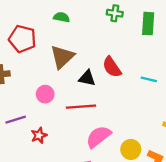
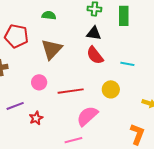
black triangle: (87, 78) -> (94, 33), moved
yellow circle: (131, 149) -> (111, 89), moved

